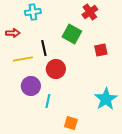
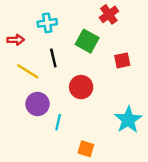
cyan cross: (33, 12) -> (47, 23), moved
yellow line: (23, 59) -> (28, 71), turned 42
red circle: (56, 69) -> (81, 87), moved

